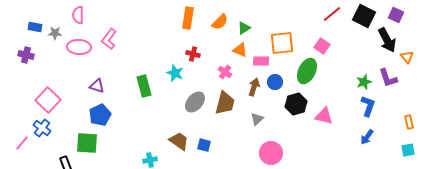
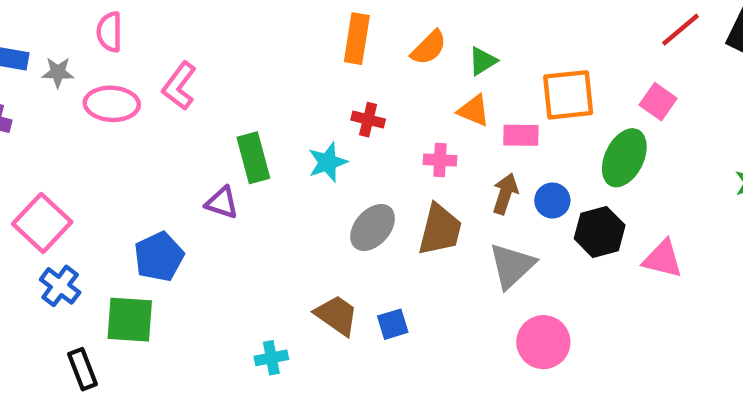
pink cross: (225, 72) -> (440, 160), turned -32
cyan star: (175, 73) -> (328, 162), turned 30
blue circle: (275, 82) -> (552, 200), moved
purple triangle: (97, 86) -> (222, 203), moved
green rectangle: (144, 86) -> (253, 158), moved
gray triangle: (257, 119) -> (512, 266), size x1.6
blue cross: (42, 128) -> (60, 286), moved
blue square: (204, 145) -> (393, 324), turned -32

